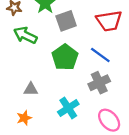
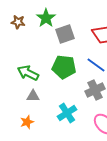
green arrow: (25, 35) -> (28, 73), moved
green pentagon: (65, 57) -> (64, 67), turned -30

